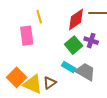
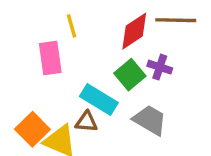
cyan rectangle: (69, 67) -> (99, 100), moved, size x1.5
brown triangle: (50, 83) -> (86, 122), moved, turned 40

